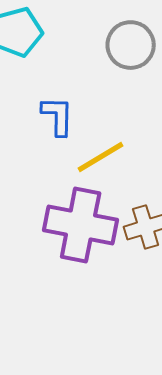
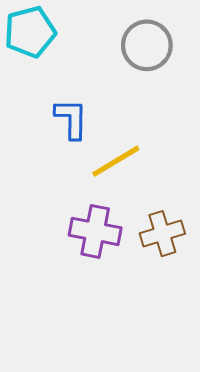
purple cross: (81, 225) -> (95, 231), size x0.7

